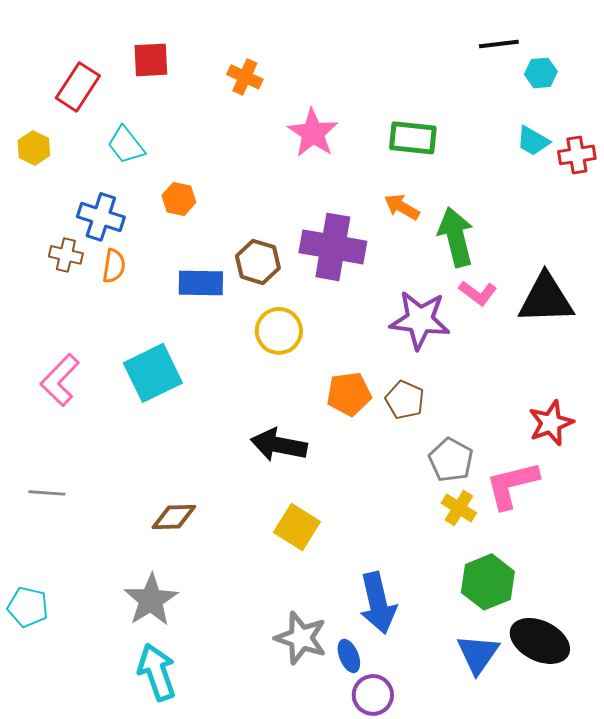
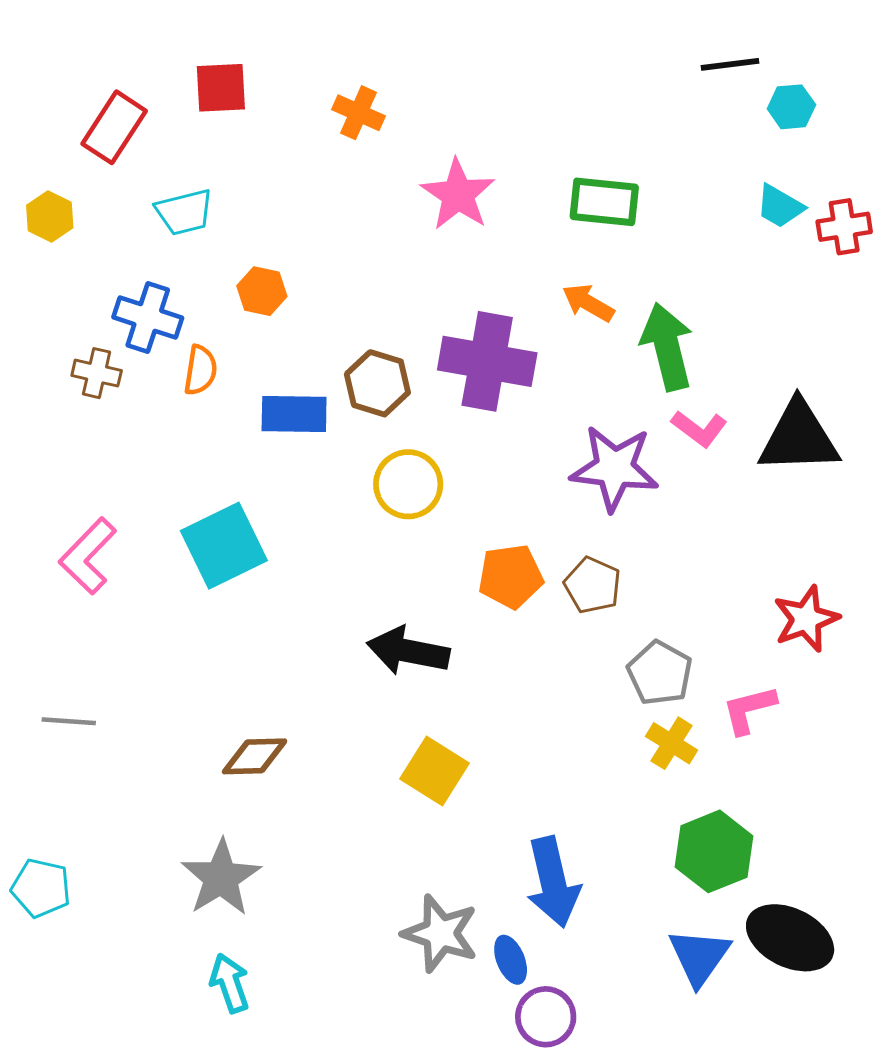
cyan trapezoid: (126, 145) -> (184, 212), turned -66
orange semicircle: (114, 266) -> (200, 370), moved
pink L-shape: (512, 485) -> (749, 710), size x0.7
cyan arrow: (157, 672) -> (230, 983), size x0.7

